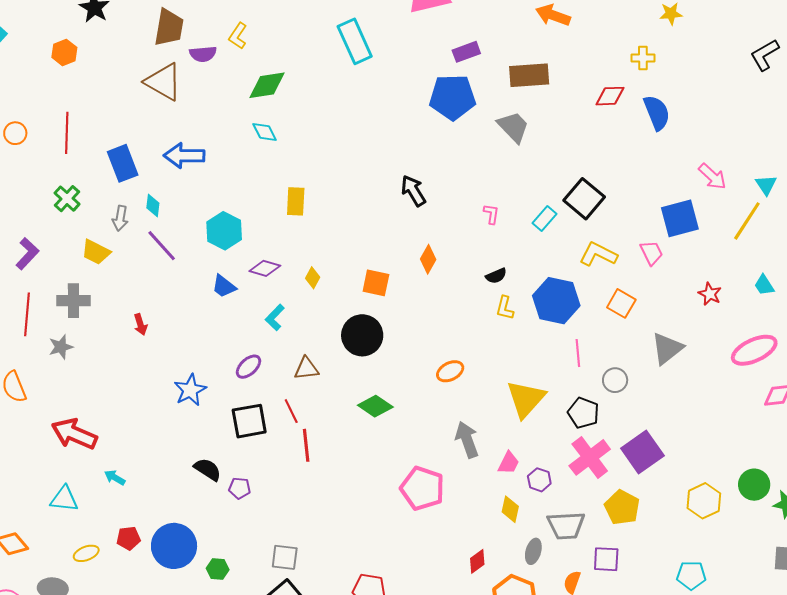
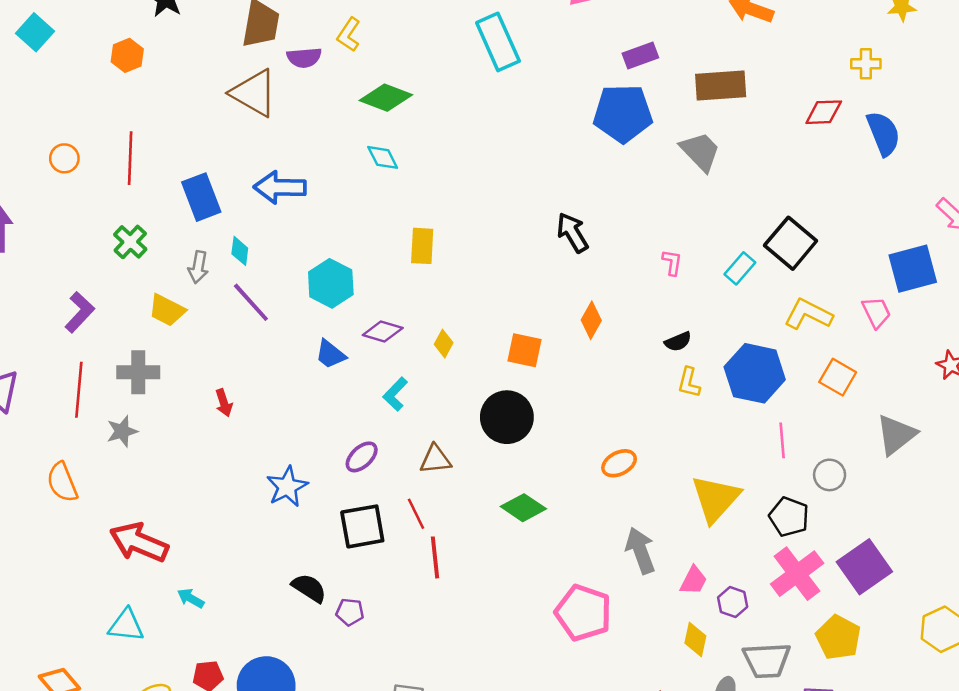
green diamond: (267, 85) -> (386, 98), turned 30

